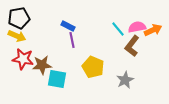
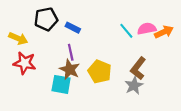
black pentagon: (19, 18) -> (46, 19), moved
purple line: (72, 40) -> (71, 52), moved
brown L-shape: (132, 46) -> (138, 68), moved
brown star: (42, 65) -> (70, 69), moved, turned 30

